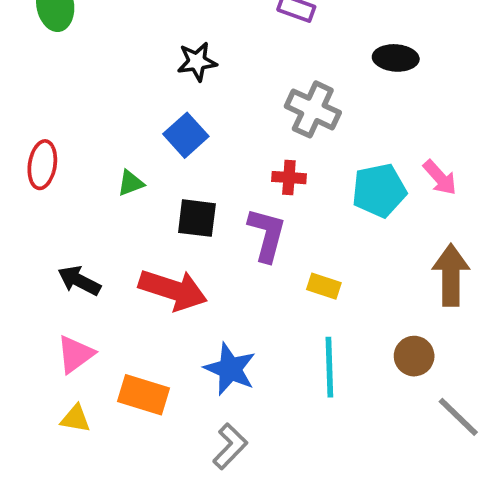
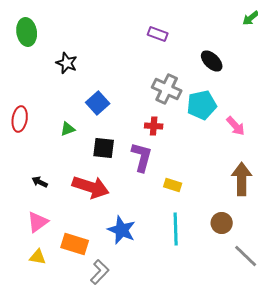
black ellipse: (396, 58) -> (212, 61), turned 40
black star: (197, 62) -> (67, 63), moved, turned 30
cyan pentagon: (379, 190) -> (202, 105), moved
black arrow: (79, 281) -> (40, 182), size x0.7
gray L-shape: (230, 446) -> (100, 272), moved

